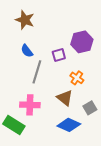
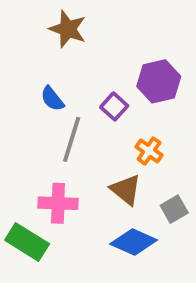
brown star: (25, 20) -> (68, 29), moved
purple square: (59, 55) -> (114, 106), turned -32

